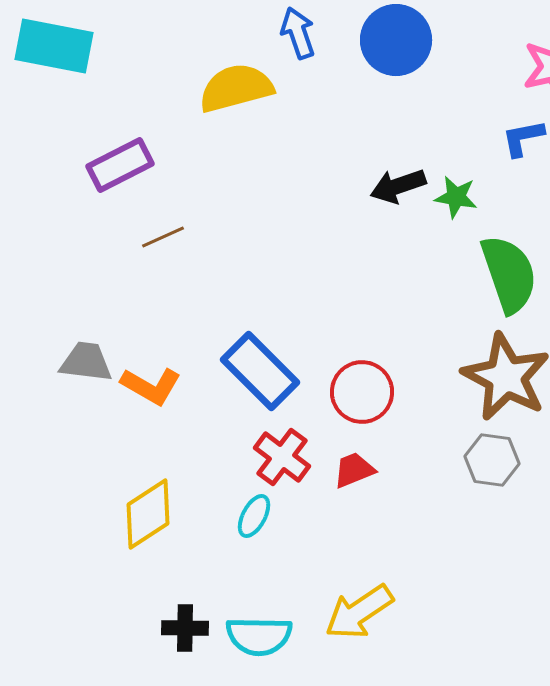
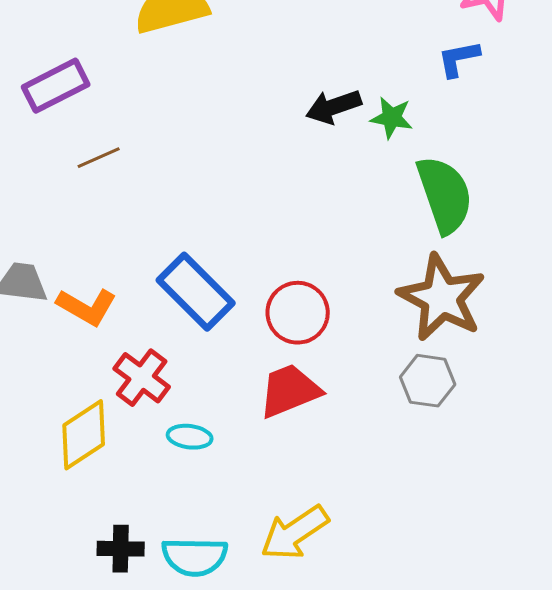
red cross: (282, 457) -> (142, 378), moved
red trapezoid: (354, 470) -> (290, 391), size x1.5
cyan ellipse: (254, 516) -> (190, 437), turned 69

